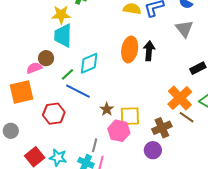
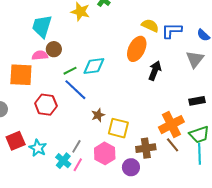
cyan trapezoid: (63, 36) -> (42, 26), moved
orange ellipse: (130, 49) -> (137, 49), moved
pink hexagon: (119, 131) -> (105, 153), moved

